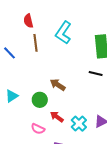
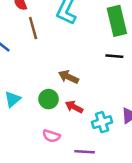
red arrow: (57, 117) -> (74, 107), moved
cyan cross: (79, 124) -> (102, 122), turned 35

